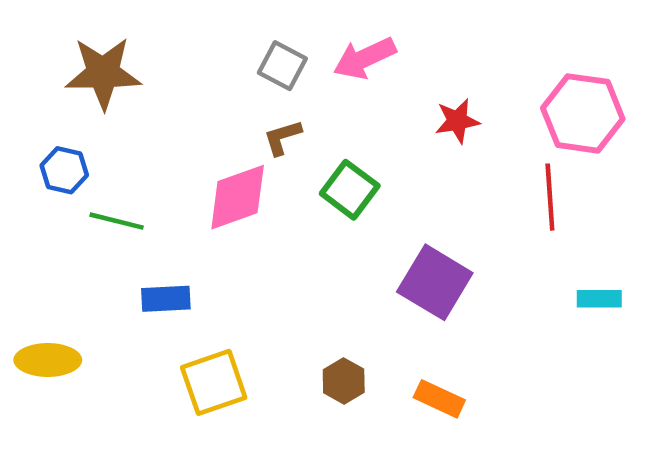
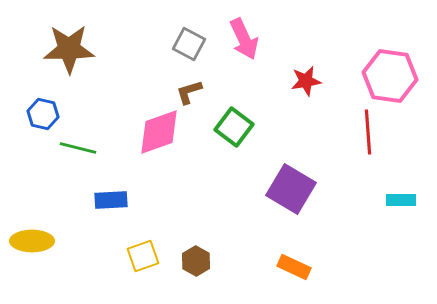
pink arrow: (365, 58) -> (244, 39), turned -90
brown hexagon: (344, 381) -> (196, 261), moved
yellow square: (214, 382) -> (143, 256), size x0.7

